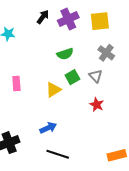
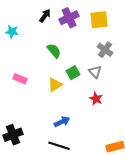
green semicircle: (65, 54) -> (54, 51), moved, turned -112
pink rectangle: (16, 83) -> (20, 79), turned -64
blue arrow: (48, 128) -> (62, 122), moved

